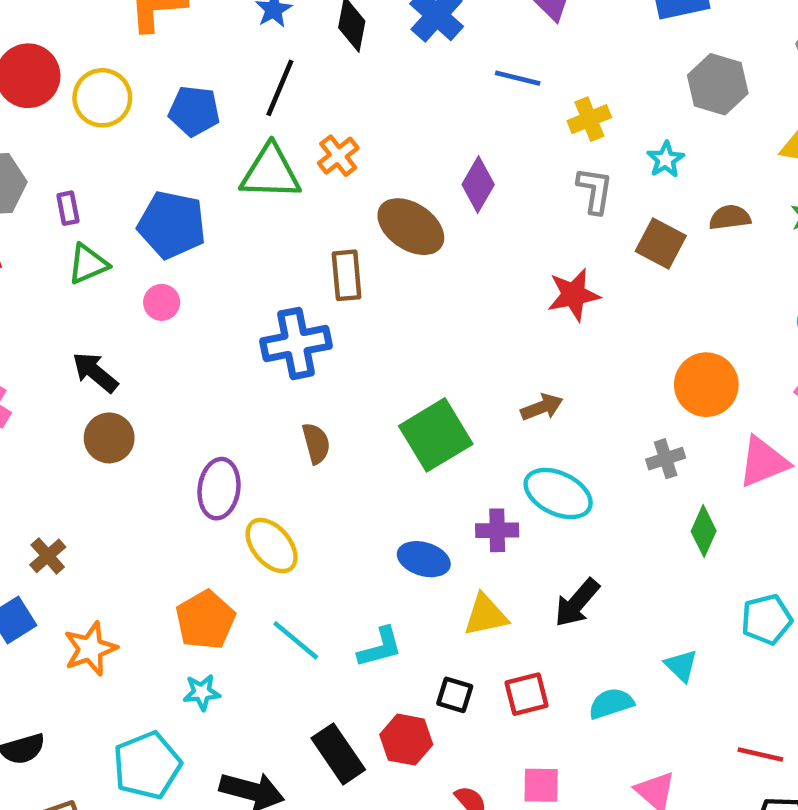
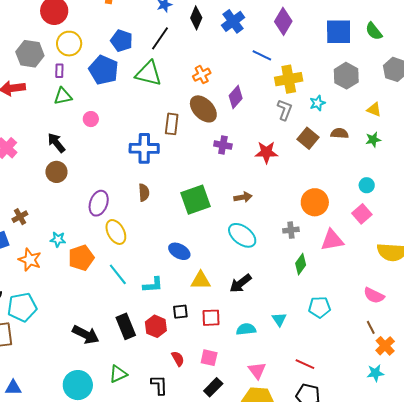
yellow circle: (102, 98) -> (69, 44), moved
yellow cross: (589, 119) -> (289, 79), size x1.5
orange cross: (338, 156) -> (202, 75), moved
blue pentagon: (172, 225) -> (104, 70), moved
purple cross: (497, 530) -> (223, 145), moved
orange star: (90, 649) -> (30, 260), turned 30
cyan star: (202, 692) -> (58, 239), moved
black square: (455, 695) -> (180, 312), turned -35
cyan pentagon: (147, 765) -> (22, 307), moved

